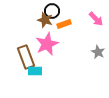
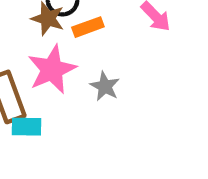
gray star: (98, 52) -> (105, 86), moved

